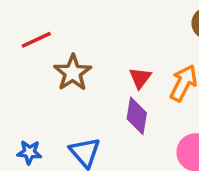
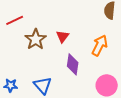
red triangle: (140, 78) -> (63, 36), moved

